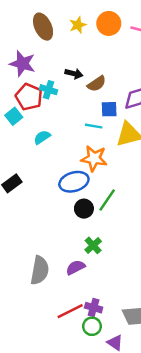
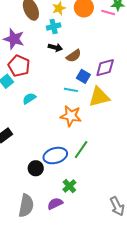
cyan cross: (48, 90) -> (54, 27), moved, turned -32
blue square: (109, 109) -> (83, 76), turned 32
blue ellipse: (74, 182) -> (55, 156), moved
black circle: (84, 209) -> (36, 168), moved

